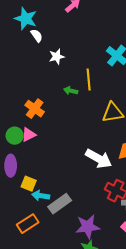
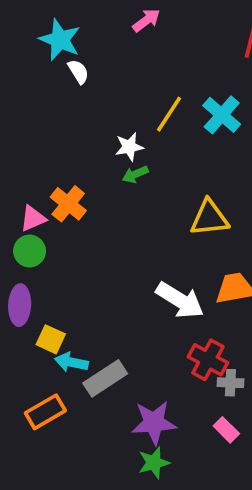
white star: (57, 57) -> (129, 147), moved
yellow line: (89, 80) -> (169, 114), moved, turned 35
green arrow: (71, 91) -> (135, 174), turned -40
pink triangle: (29, 135) -> (33, 218), moved

